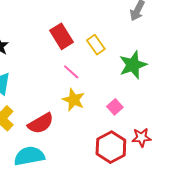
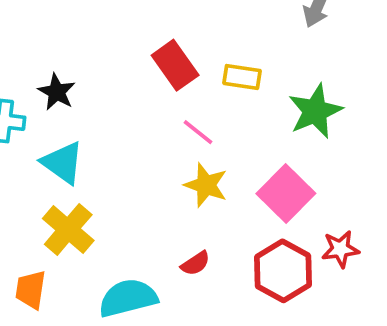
yellow rectangle: (96, 45) -> (242, 77), turned -42
pink square: (115, 107) -> (286, 193), size x1.8
red semicircle: (41, 123) -> (195, 263), moved, size x0.6

